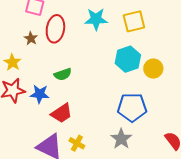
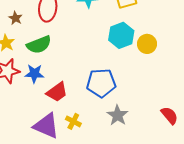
brown star: (31, 38) -> (16, 18), moved
green semicircle: (63, 74) -> (39, 45), moved, size x1.4
blue pentagon: (132, 107) -> (101, 83), moved

